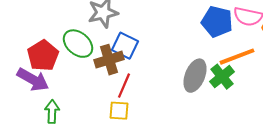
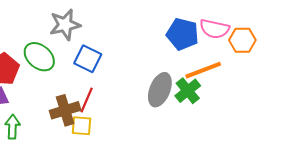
brown cross: (109, 60) -> (65, 110), moved

